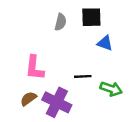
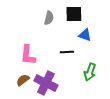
black line: (83, 76) -> (67, 52), moved
green arrow: (111, 89) -> (90, 72), turned 90

